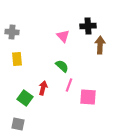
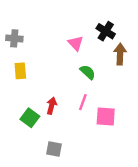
black cross: (88, 26) -> (106, 31), turned 35
green semicircle: (62, 66) -> (88, 72), moved
gray square: (18, 124) -> (54, 149), moved

